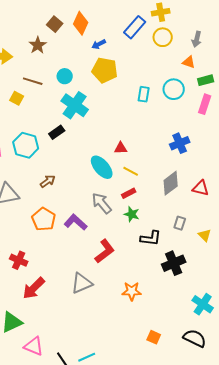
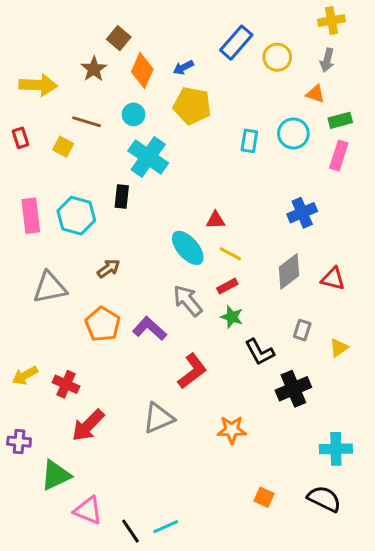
yellow cross: (161, 12) -> (332, 21), moved
orange diamond: (81, 23) -> (142, 70), moved
black rectangle: (57, 132) -> (122, 197), turned -49
yellow triangle: (205, 235) -> (339, 348), turned 40
black L-shape: (151, 238) -> (260, 352), turned 55
cyan cross: (203, 304) -> (336, 449), turned -35

